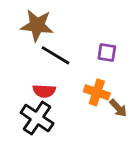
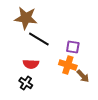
purple square: (107, 52) -> (73, 47), moved
black cross: (37, 118) -> (26, 83), size x0.6

